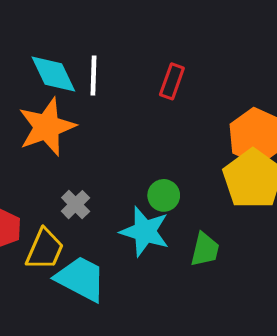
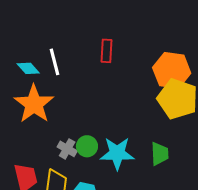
cyan diamond: (53, 74) -> (28, 68), size x0.7
green circle: (164, 195) -> (87, 146), moved

